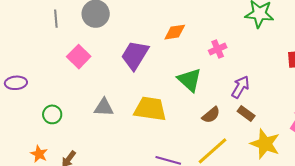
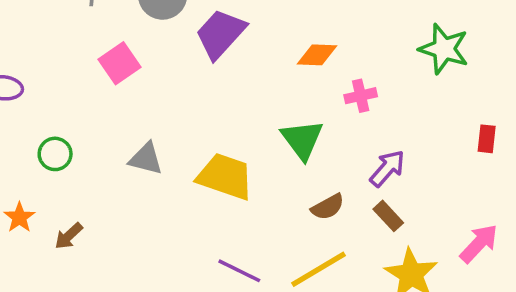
orange diamond: (175, 32) -> (317, 55), moved
purple trapezoid: (135, 55) -> (221, 34), moved

